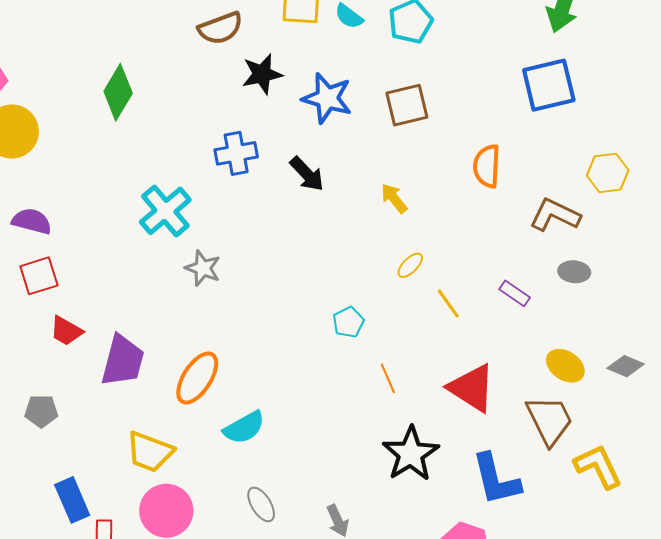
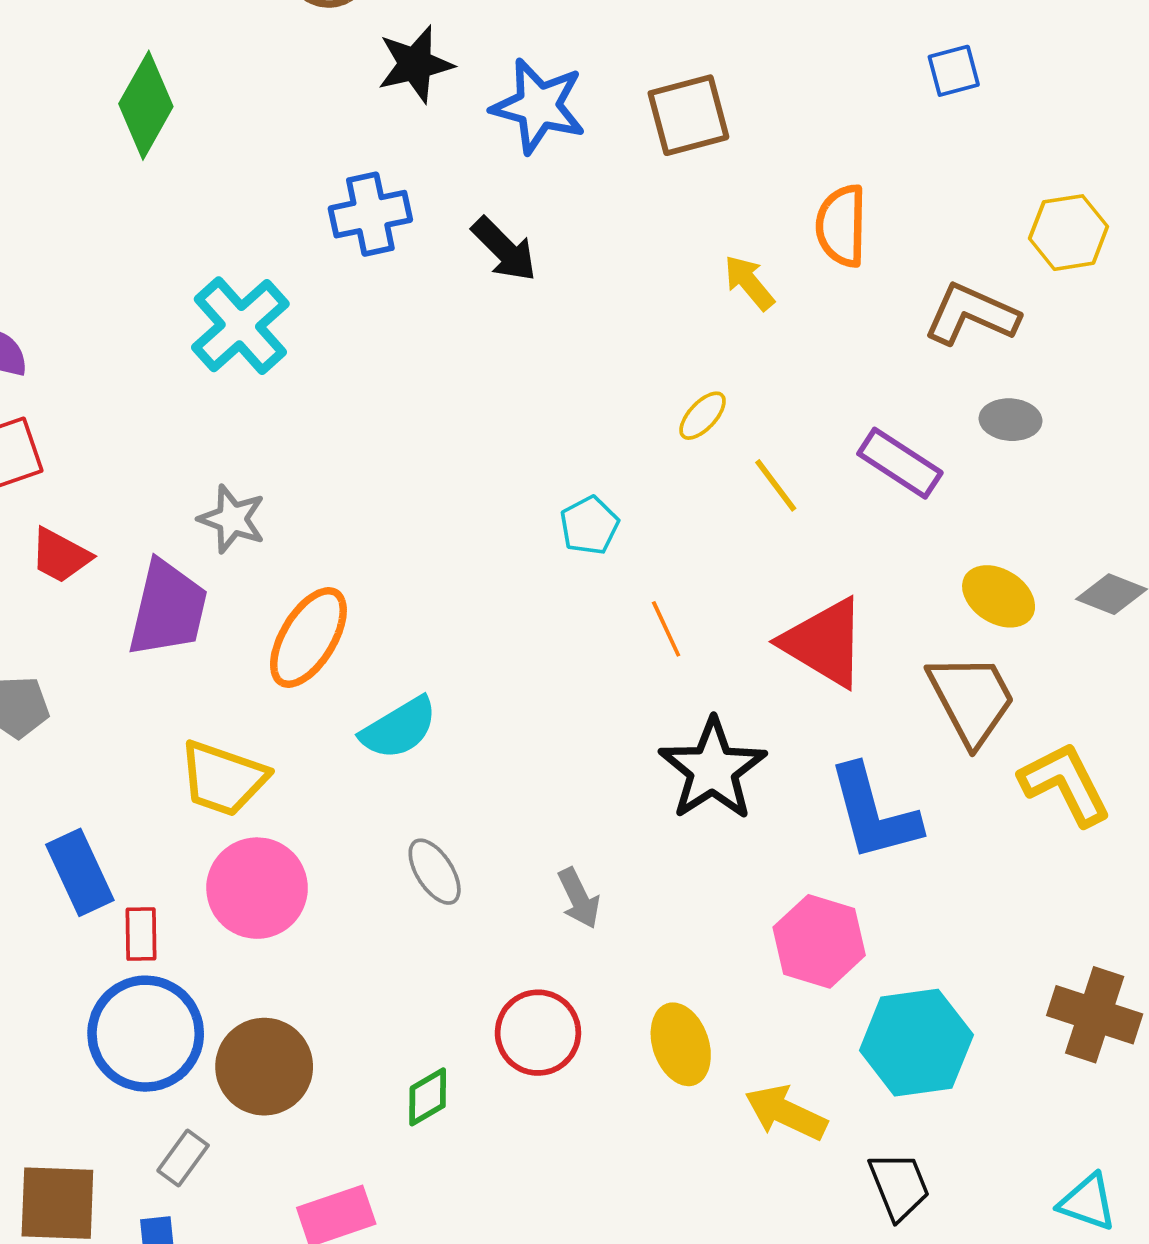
blue square: (549, 85) -> (954, 71), size x0.5
yellow arrow: (394, 198) -> (749, 283), moved
gray star: (203, 268) -> (232, 519), moved
purple rectangle: (515, 293) -> (900, 463), size x1.4

